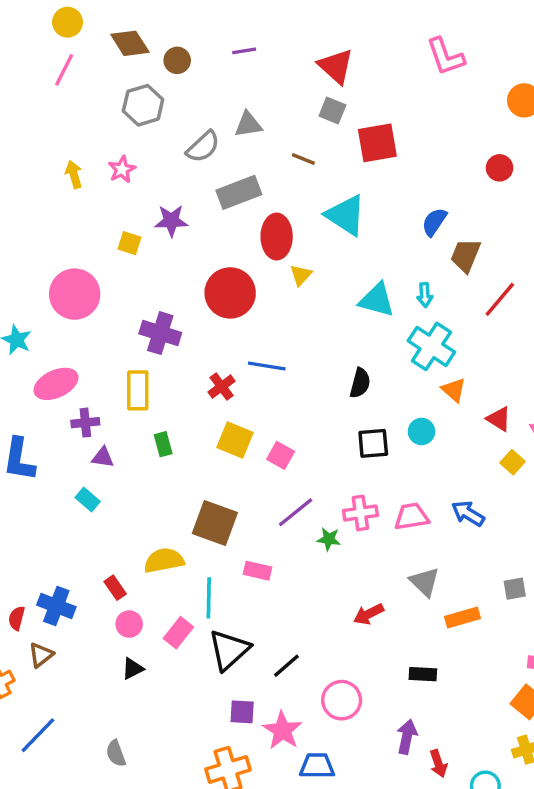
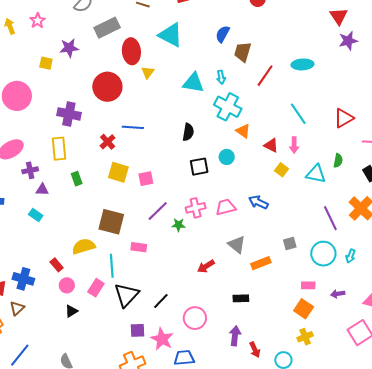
pink square: (281, 455) -> (146, 179), turned -35

